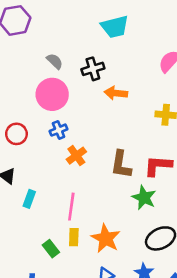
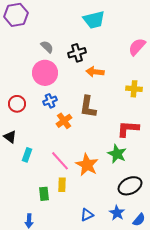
brown L-shape: (121, 164) -> (88, 107), moved
pink line: (71, 207) -> (60, 161), turned -50
orange star: (106, 238) -> (87, 165), moved
green rectangle: (51, 249) -> (44, 194), turned 32

